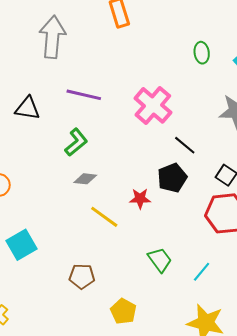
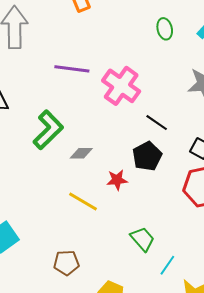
purple line: (84, 95) -> (72, 69), moved
green L-shape: (76, 142) -> (48, 130), size x1.4
gray diamond: (85, 179) -> (81, 153), moved
cyan line: (202, 272) -> (167, 265), moved

